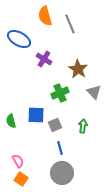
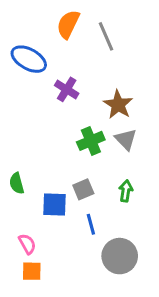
orange semicircle: (45, 16) -> (68, 24), turned 42
gray triangle: (94, 92) -> (126, 139), moved
blue square: (36, 115) -> (54, 205), moved
gray circle: (62, 173) -> (120, 256), moved
orange square: (21, 179) -> (32, 271), turned -32

